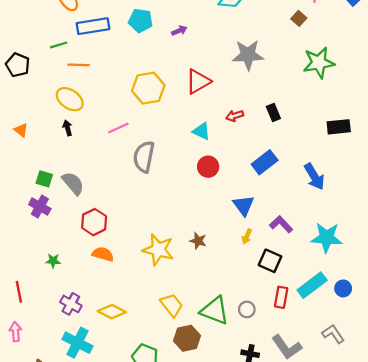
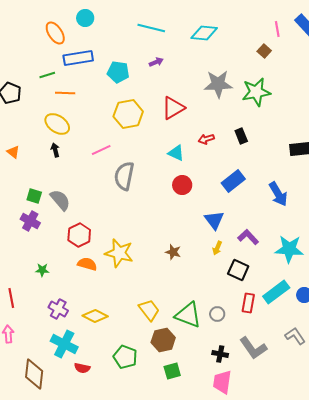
cyan pentagon: (141, 21) -> (118, 72), moved
green star: (319, 63) -> (256, 92), moved
yellow star: (158, 250) -> (119, 253), moved

